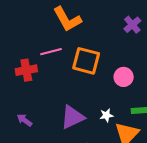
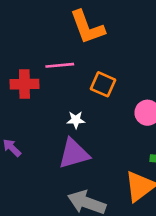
orange square: (86, 61) -> (103, 84), size x0.7
white star: (106, 115) -> (76, 120), moved

